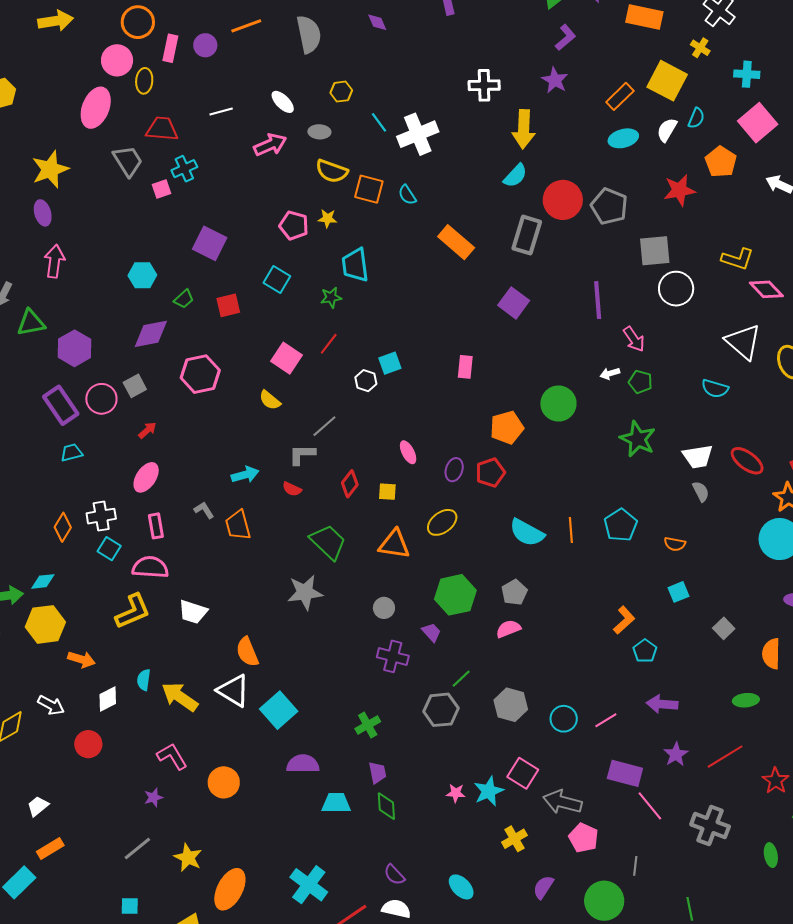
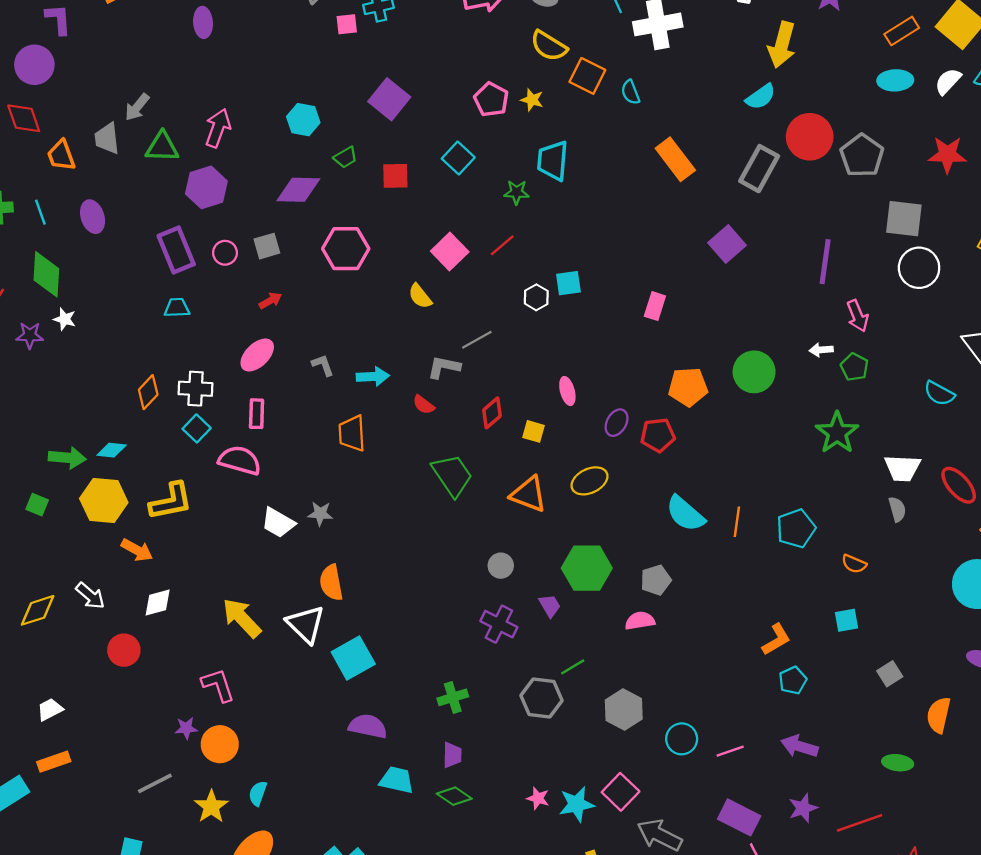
pink arrow: (54, 261) -> (218, 128), moved
pink circle: (101, 399) -> (225, 253), size x0.7
gray L-shape: (204, 510) -> (323, 365), moved
gray star: (305, 592) -> (320, 514), moved, size x0.6
yellow L-shape: (133, 611) -> (171, 501), moved
cyan semicircle: (144, 680) -> (258, 793), moved
orange circle: (224, 782) -> (220, 744), moved
green diamond: (386, 806) -> (454, 796), turned -64

